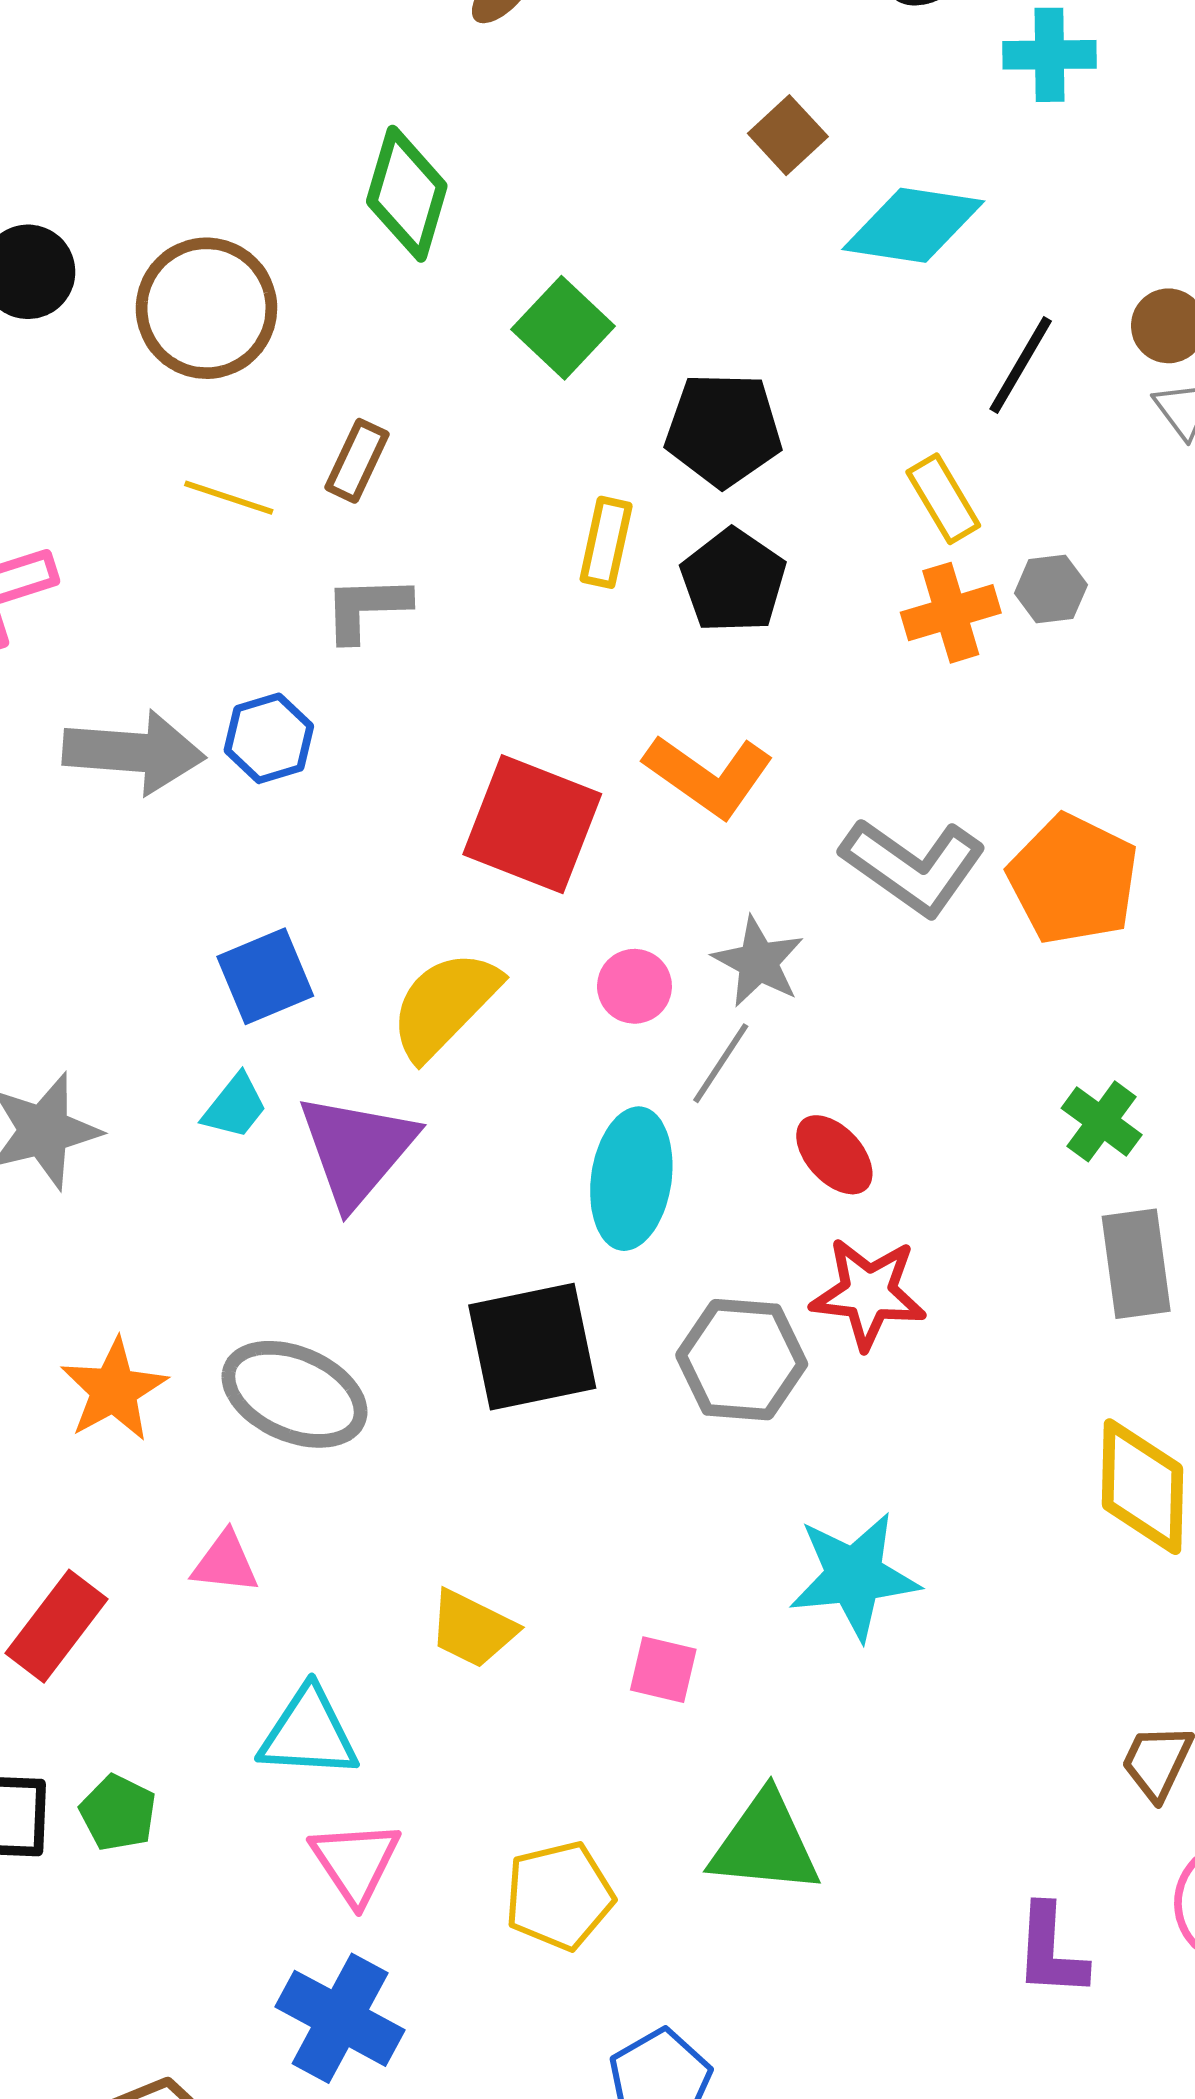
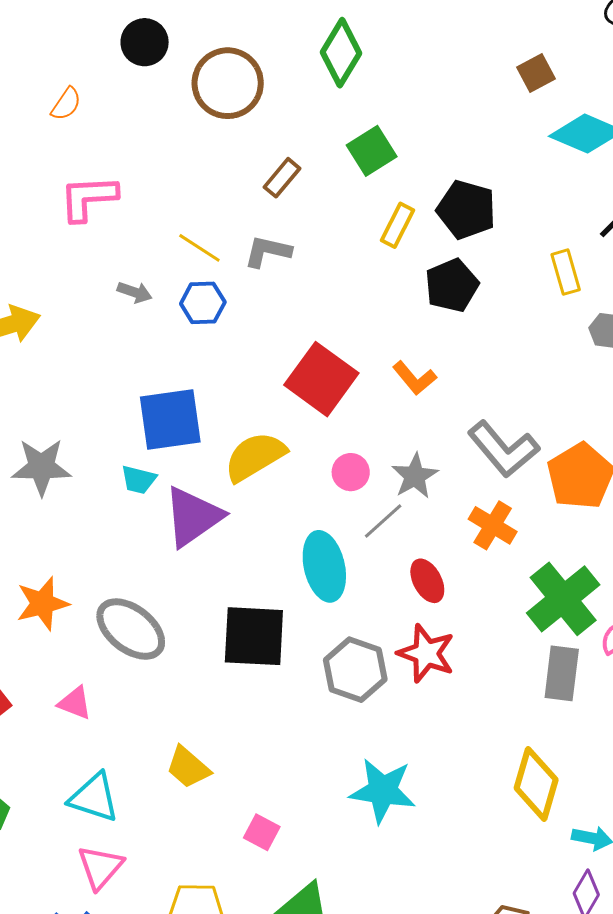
green square: (563, 328) -> (372, 151), moved
yellow line: (229, 498) -> (199, 248), moved
yellow rectangle: (606, 542) -> (398, 225), moved
orange cross: (951, 613) -> (493, 525), moved, turned 33
gray arrow: (134, 752) -> (135, 292), size x0.5
orange L-shape: (709, 776) -> (414, 378), size x0.7
blue square: (265, 976) -> (170, 419), size x1.4
cyan trapezoid: (235, 1106) -> (139, 480), turned 51
green cross: (1102, 1121) -> (563, 599), size x1.8
cyan ellipse: (631, 1179) -> (324, 566), turned -36
pink square: (663, 1670) -> (262, 832), moved

